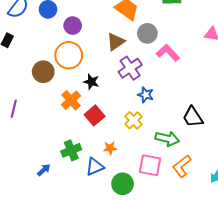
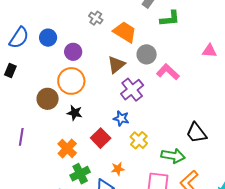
black star: (91, 82) -> (75, 113), moved
blue star: (146, 95) -> (121, 118), moved
orange cross: (71, 100) -> (67, 148), moved

